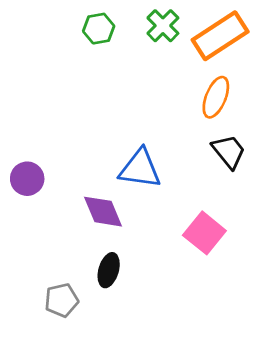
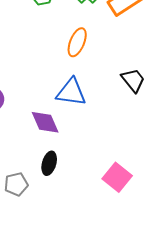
orange ellipse: (216, 97) -> (77, 42), moved
pink square: (204, 233) -> (117, 177), moved

